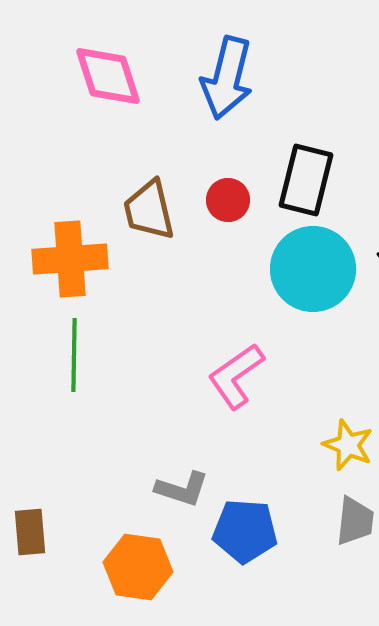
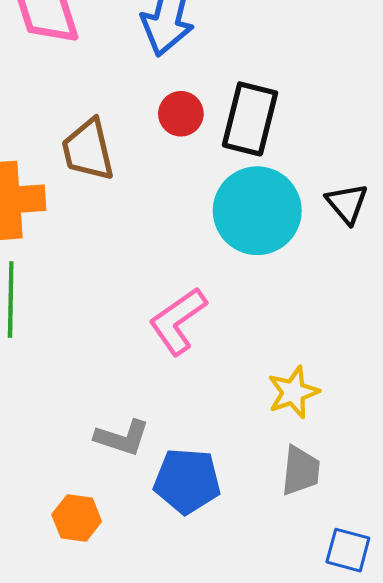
red circle: (228, 200) -> (181, 114), moved
yellow star: (348, 445) -> (293, 392), turned 30
orange hexagon: (138, 567) -> (77, 518), size x0.7

